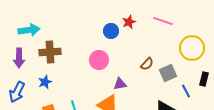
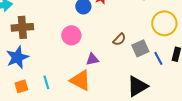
blue star: (45, 82) -> (17, 57), size x1.6
blue line: (186, 91) -> (158, 58), moved

